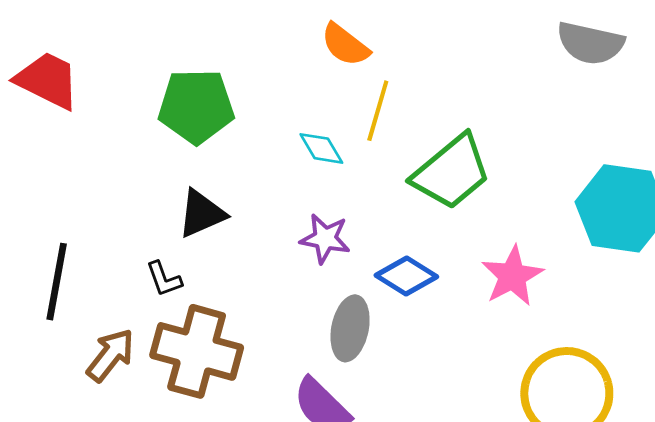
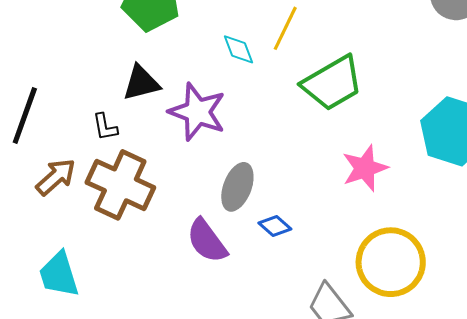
purple star: (325, 239) -> (197, 112), moved, size x1.5
blue diamond: (406, 276) -> (275, 226), moved, size x0.7

